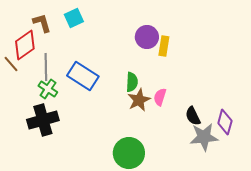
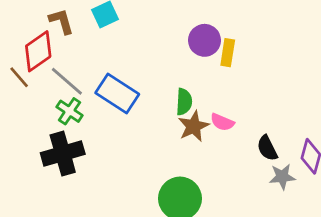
gray line: (46, 67) -> (67, 81), turned -48
pink semicircle: (160, 97) -> (222, 122), turned -84
gray star: (204, 137) -> (282, 177), size x0.7

